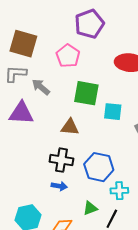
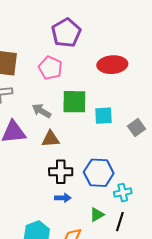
gray arrow: (41, 87) -> (41, 111), moved
brown triangle: (70, 127) -> (51, 139), moved

